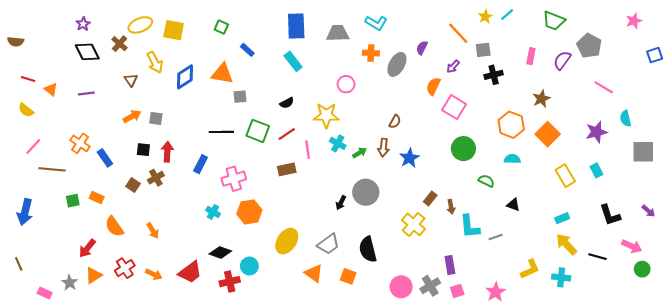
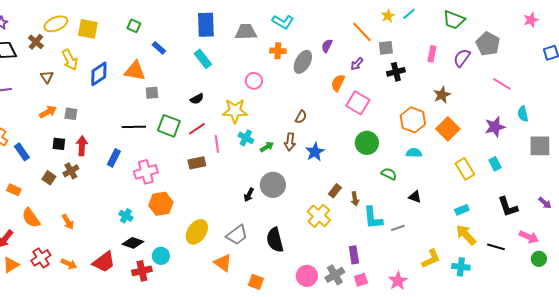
cyan cross: (213, 212) -> (126, 216), moved
orange square: (348, 276) -> (256, 282), moved

